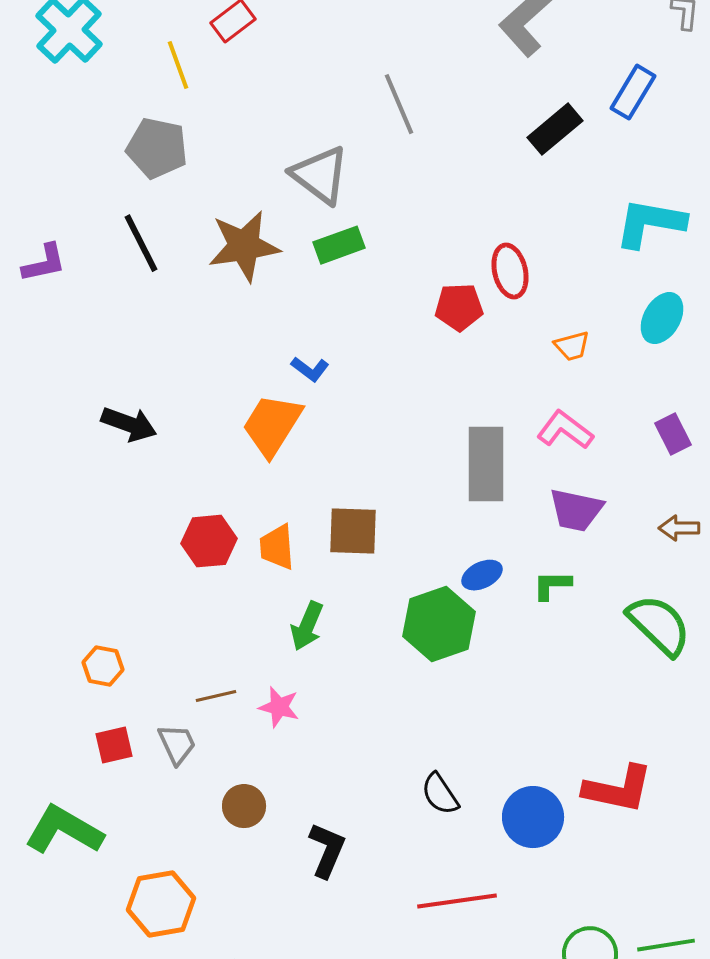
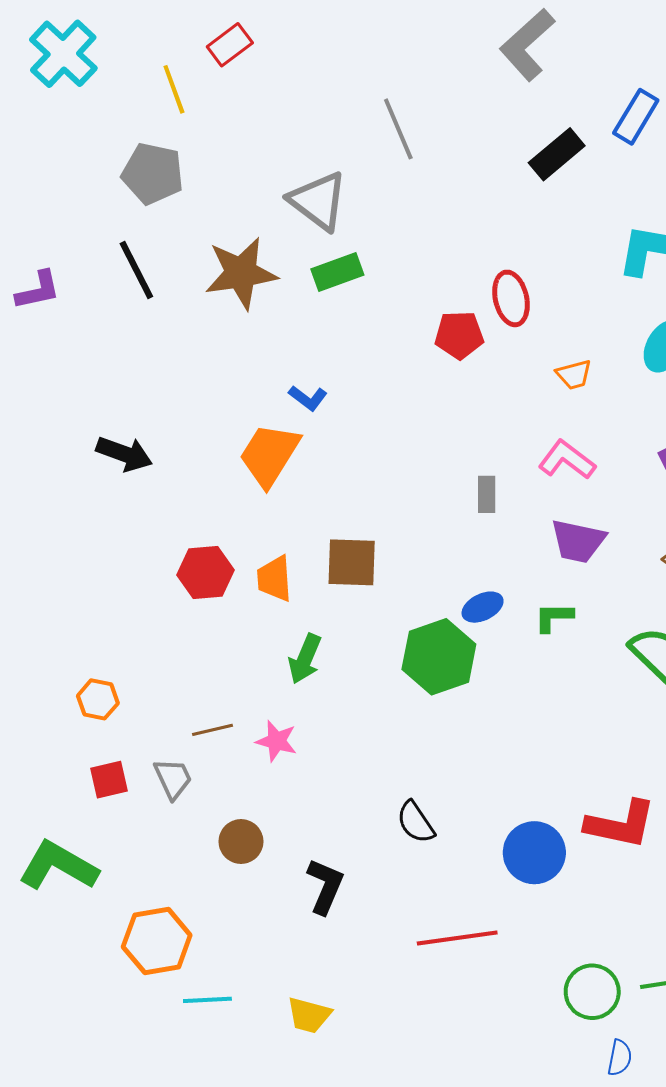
gray rectangle: (486, 464) -> (487, 494), size x0.5
black semicircle: (440, 794) -> (416, 822), moved

